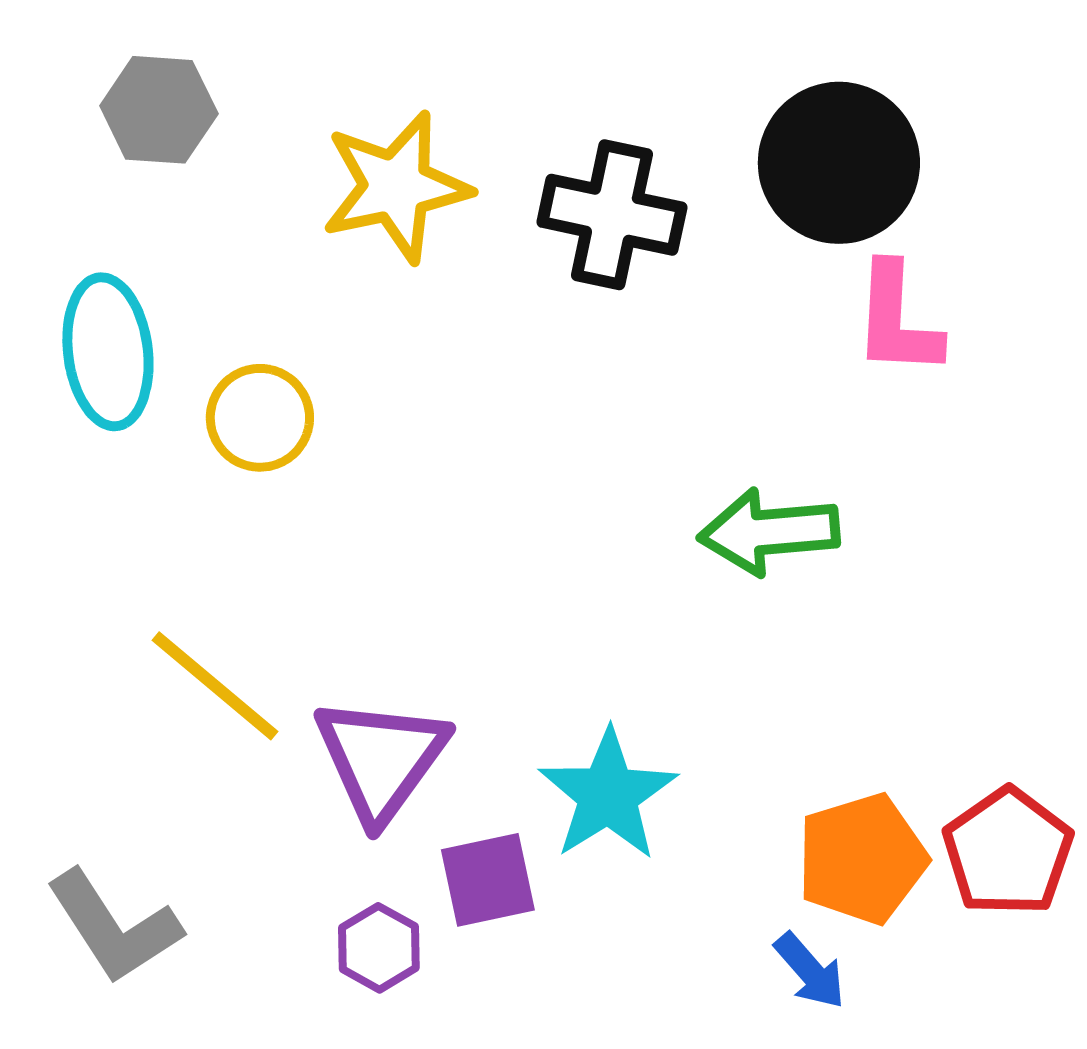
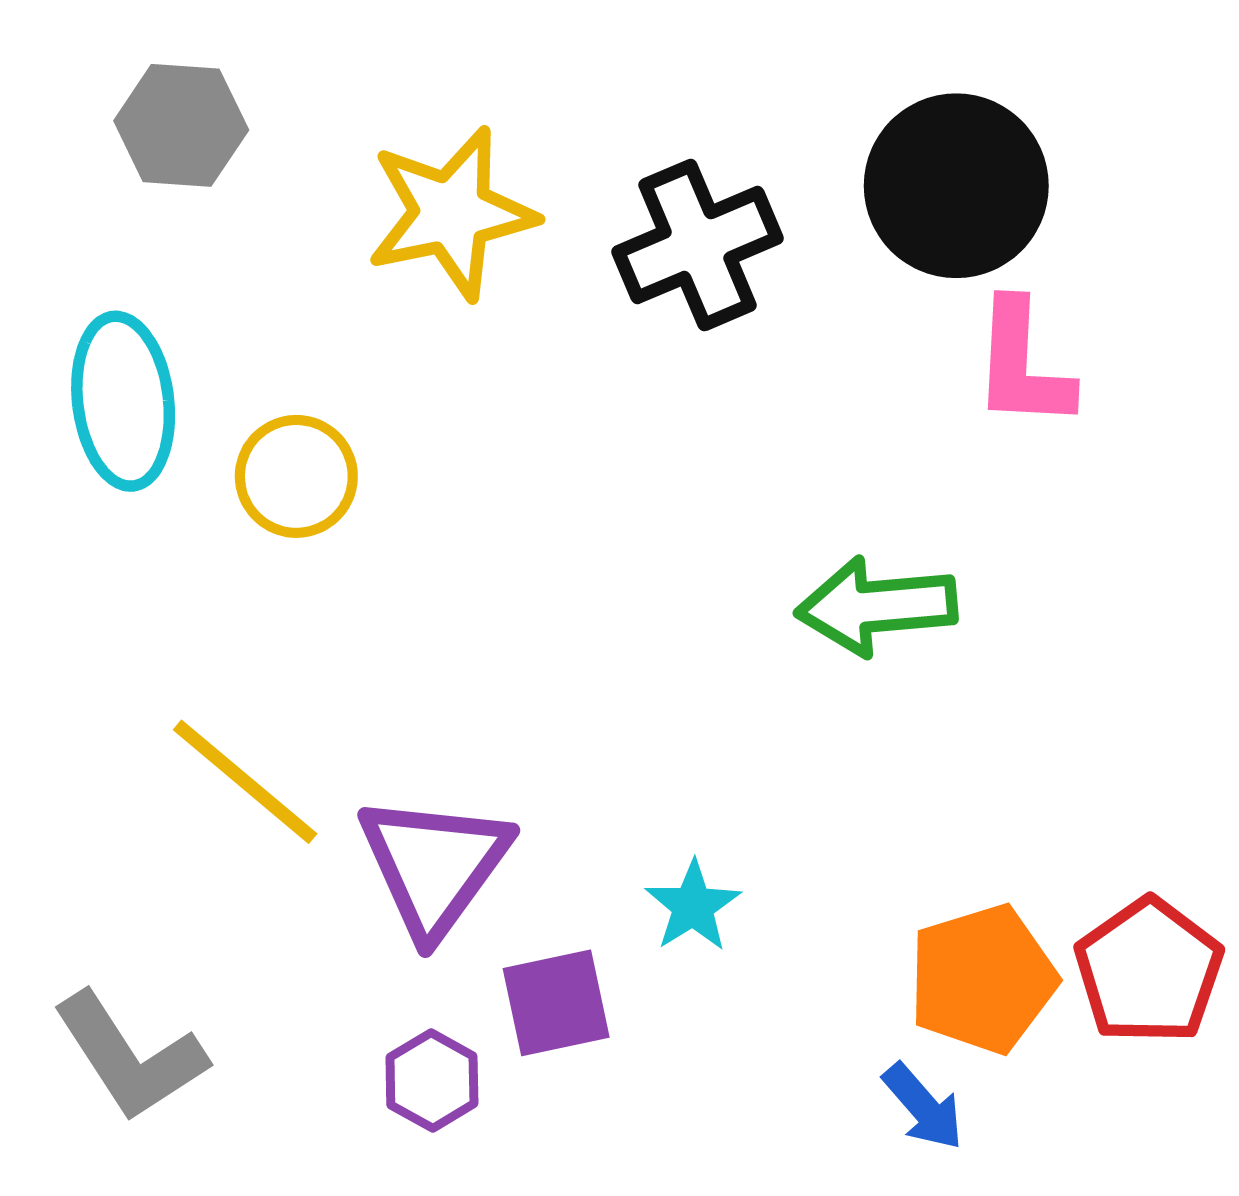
black cross: (612, 215) -> (698, 245), turned -35
cyan star: (608, 795) -> (693, 906), size x0.6

